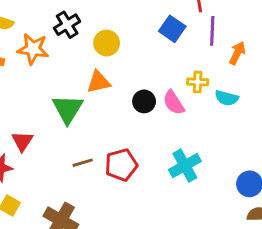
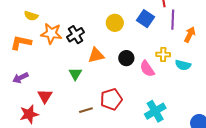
black cross: (67, 25) -> (76, 35), moved
yellow circle: (107, 43) -> (115, 23), moved
black circle: (144, 101) -> (126, 58), moved
green triangle: (68, 109) -> (75, 74), size x0.6
red pentagon: (121, 165) -> (111, 99), moved

